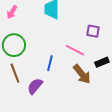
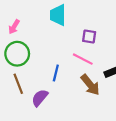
pink arrow: (12, 12) -> (14, 27), moved
purple square: (93, 31) -> (89, 37), moved

